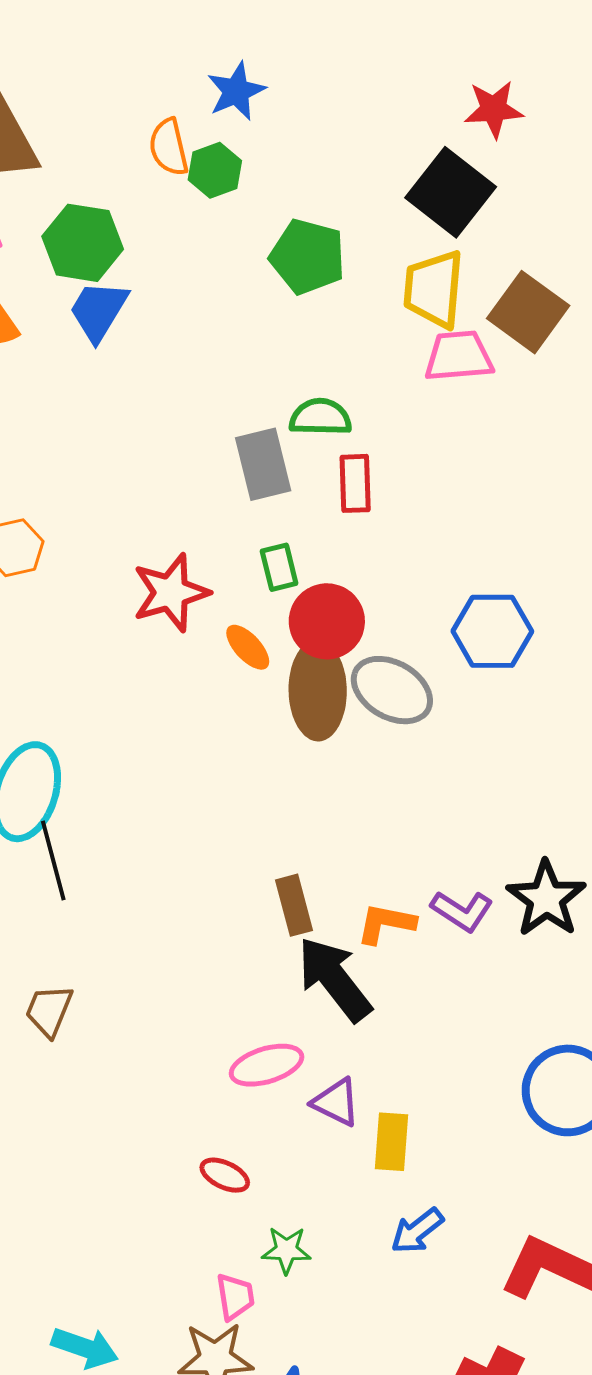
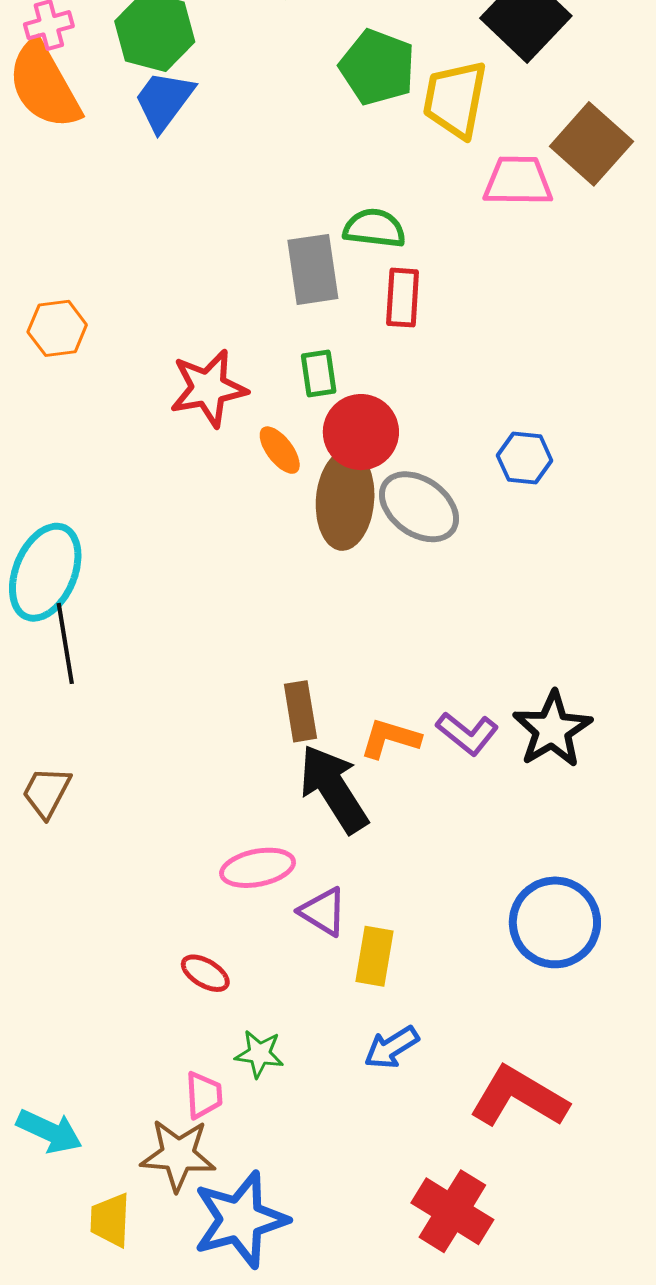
yellow trapezoid: (434, 289) -> (455, 99), moved
blue hexagon: (492, 631) -> (525, 458), size x0.7

